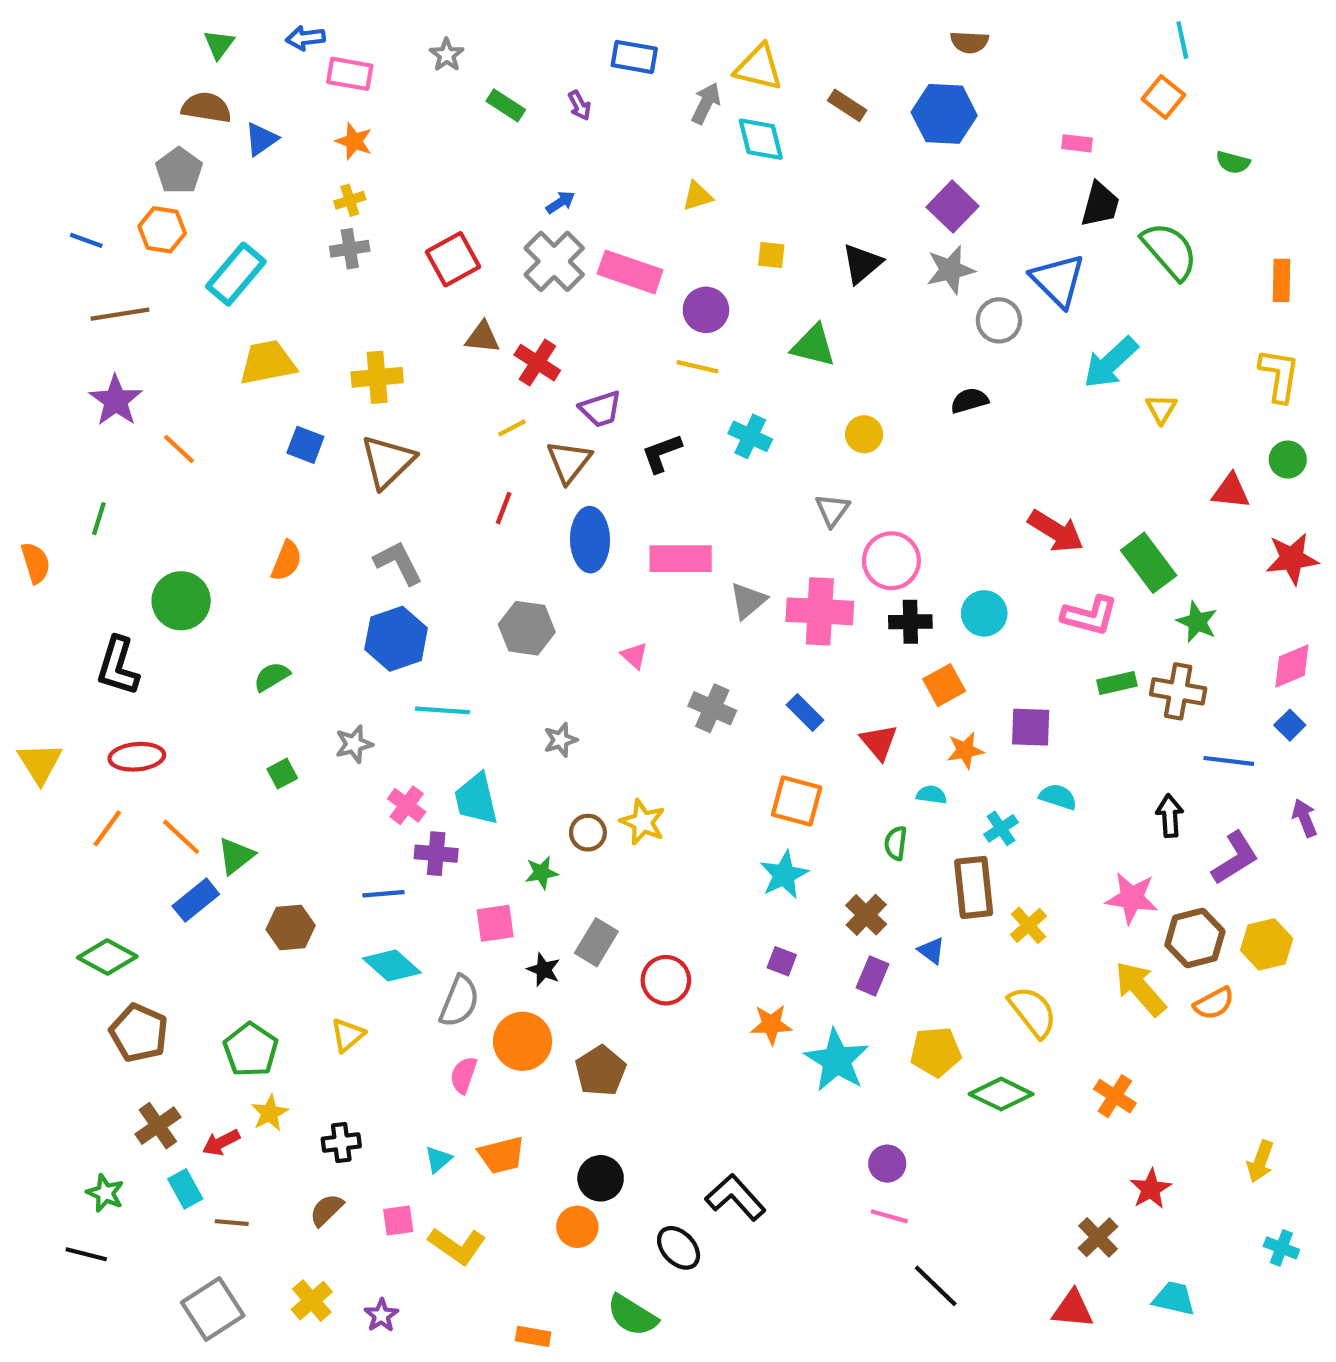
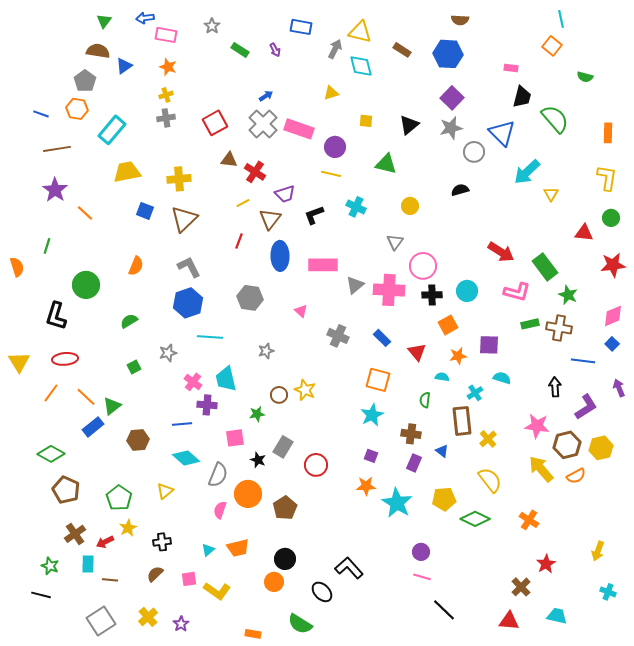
brown cross: (866, 915) -> (411, 434), turned -36
cyan rectangle: (185, 1189) -> (88, 564), turned 30

